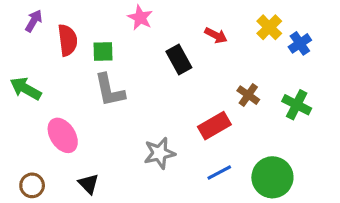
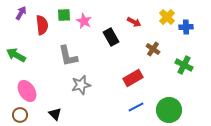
pink star: (140, 18) -> (84, 21), moved
blue cross: (300, 43) -> (186, 27), turned 32
green square: (103, 51) -> (64, 15), moved
brown cross: (248, 95) -> (153, 49), moved
pink ellipse: (63, 135) -> (27, 91), moved
gray star: (160, 153) -> (81, 85), moved

